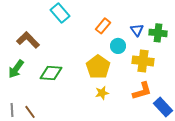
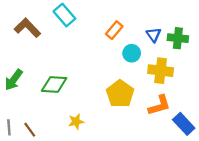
brown L-shape: (28, 40) -> (27, 28), moved
yellow pentagon: (98, 67) -> (120, 94), moved
yellow star: (102, 93) -> (76, 122), moved

